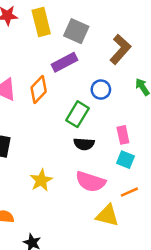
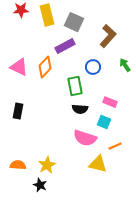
green rectangle: (78, 114) -> (75, 86), turned -42
pink rectangle: (123, 135) -> (110, 102), turned -56
cyan square: (126, 160) -> (104, 122), moved
yellow star: (41, 180) -> (47, 165), moved

